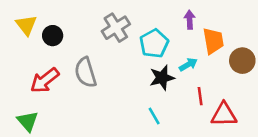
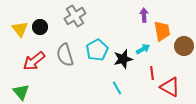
yellow triangle: (26, 25) -> (20, 29), moved
gray cross: (116, 28) -> (75, 16), moved
cyan pentagon: (154, 43) -> (97, 50), moved
red triangle: (224, 115) -> (170, 87), turned 30

